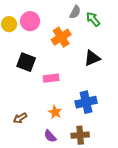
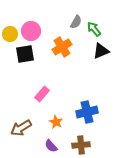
black triangle: (92, 58) -> (101, 51), moved
black square: (26, 62) -> (25, 54), moved, turned -30
pink rectangle: (51, 78) -> (42, 94), moved, turned -42
brown arrow: (20, 118) -> (21, 128), size x1.5

